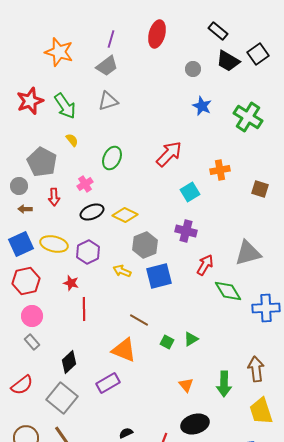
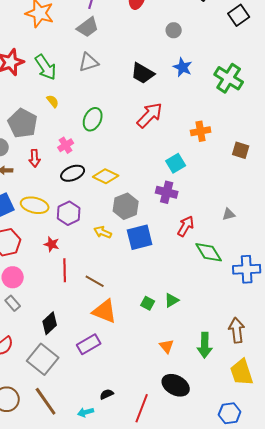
black trapezoid: (228, 61) -> (143, 73), moved
cyan square: (190, 192) -> (176, 163), moved
gray triangle: (248, 253) -> (229, 214), size x0.5
brown line: (139, 320) -> (95, 281), moved
black ellipse: (195, 424) -> (176, 385), turned 44

